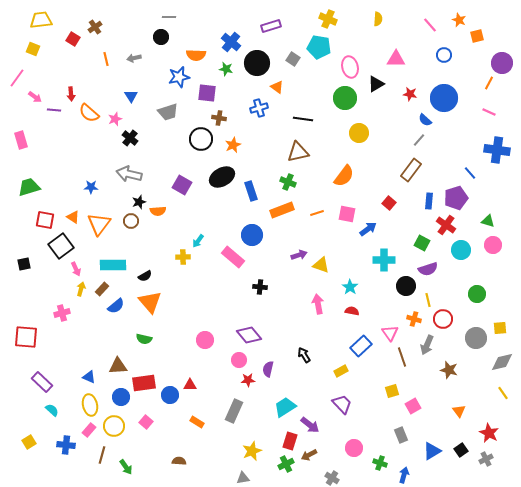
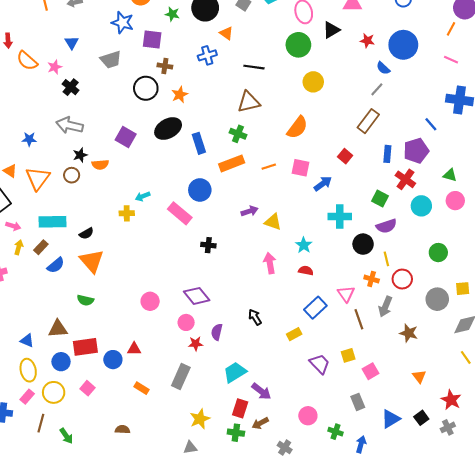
blue star: (179, 77) -> (122, 23), turned 30
cyan arrow: (198, 241) -> (143, 196), turned 32
pink arrow: (76, 269) -> (13, 226), turned -48
purple trapezoid: (342, 404) -> (320, 364), moved
green cross: (286, 464) -> (236, 433), turned 35

